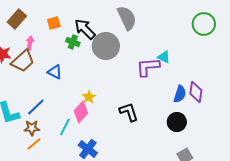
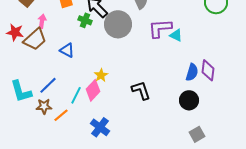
purple L-shape: (148, 67) -> (160, 28), moved
cyan line: (65, 127) -> (76, 95), moved
orange line: (34, 144) -> (61, 115), moved

